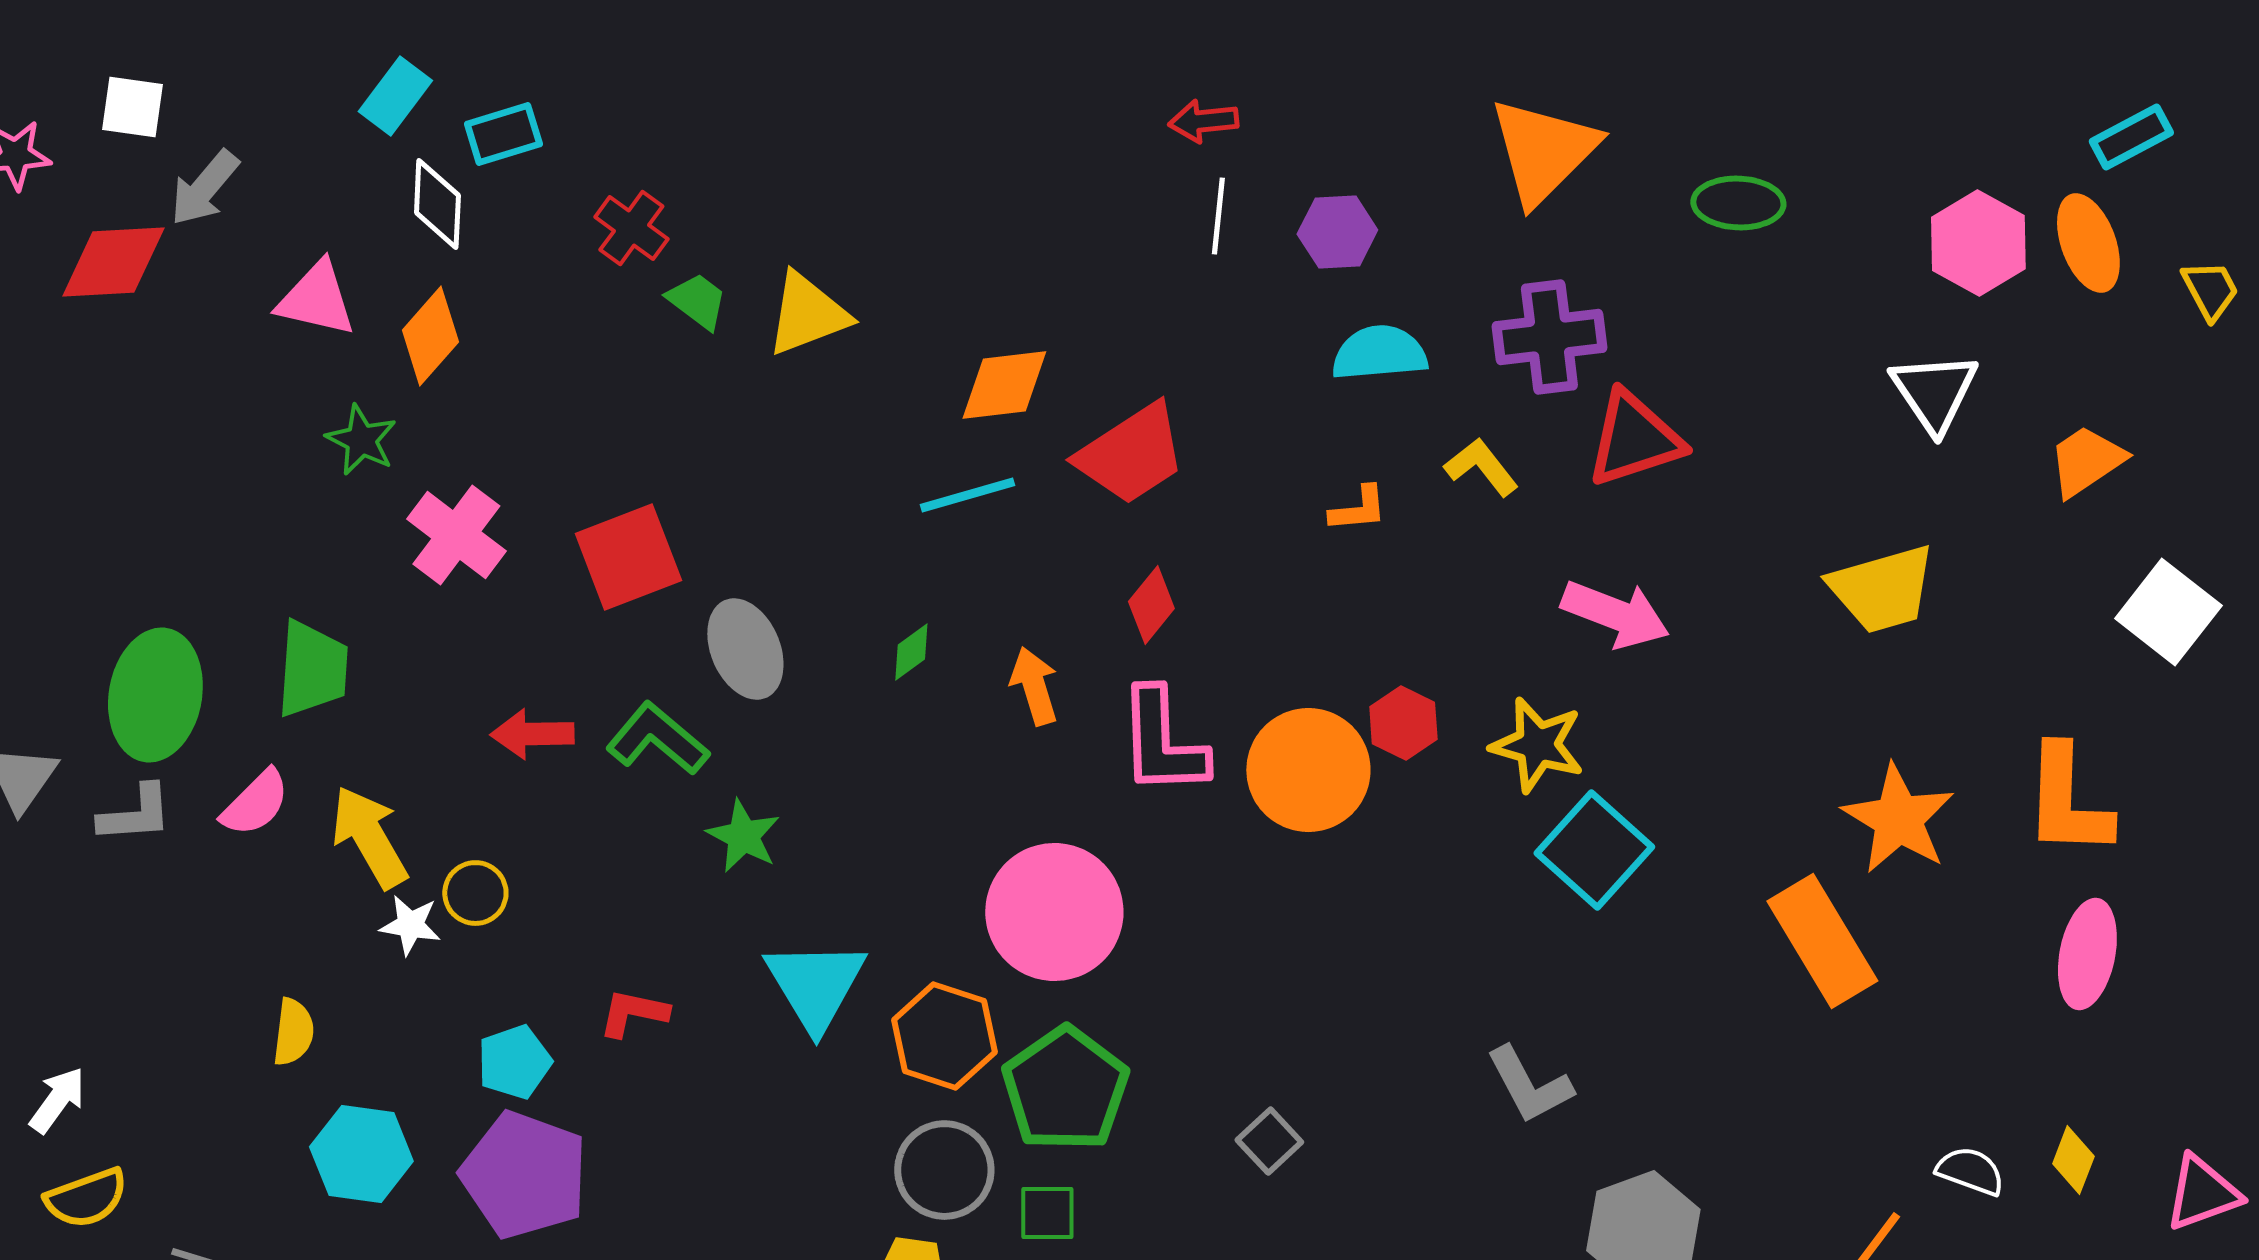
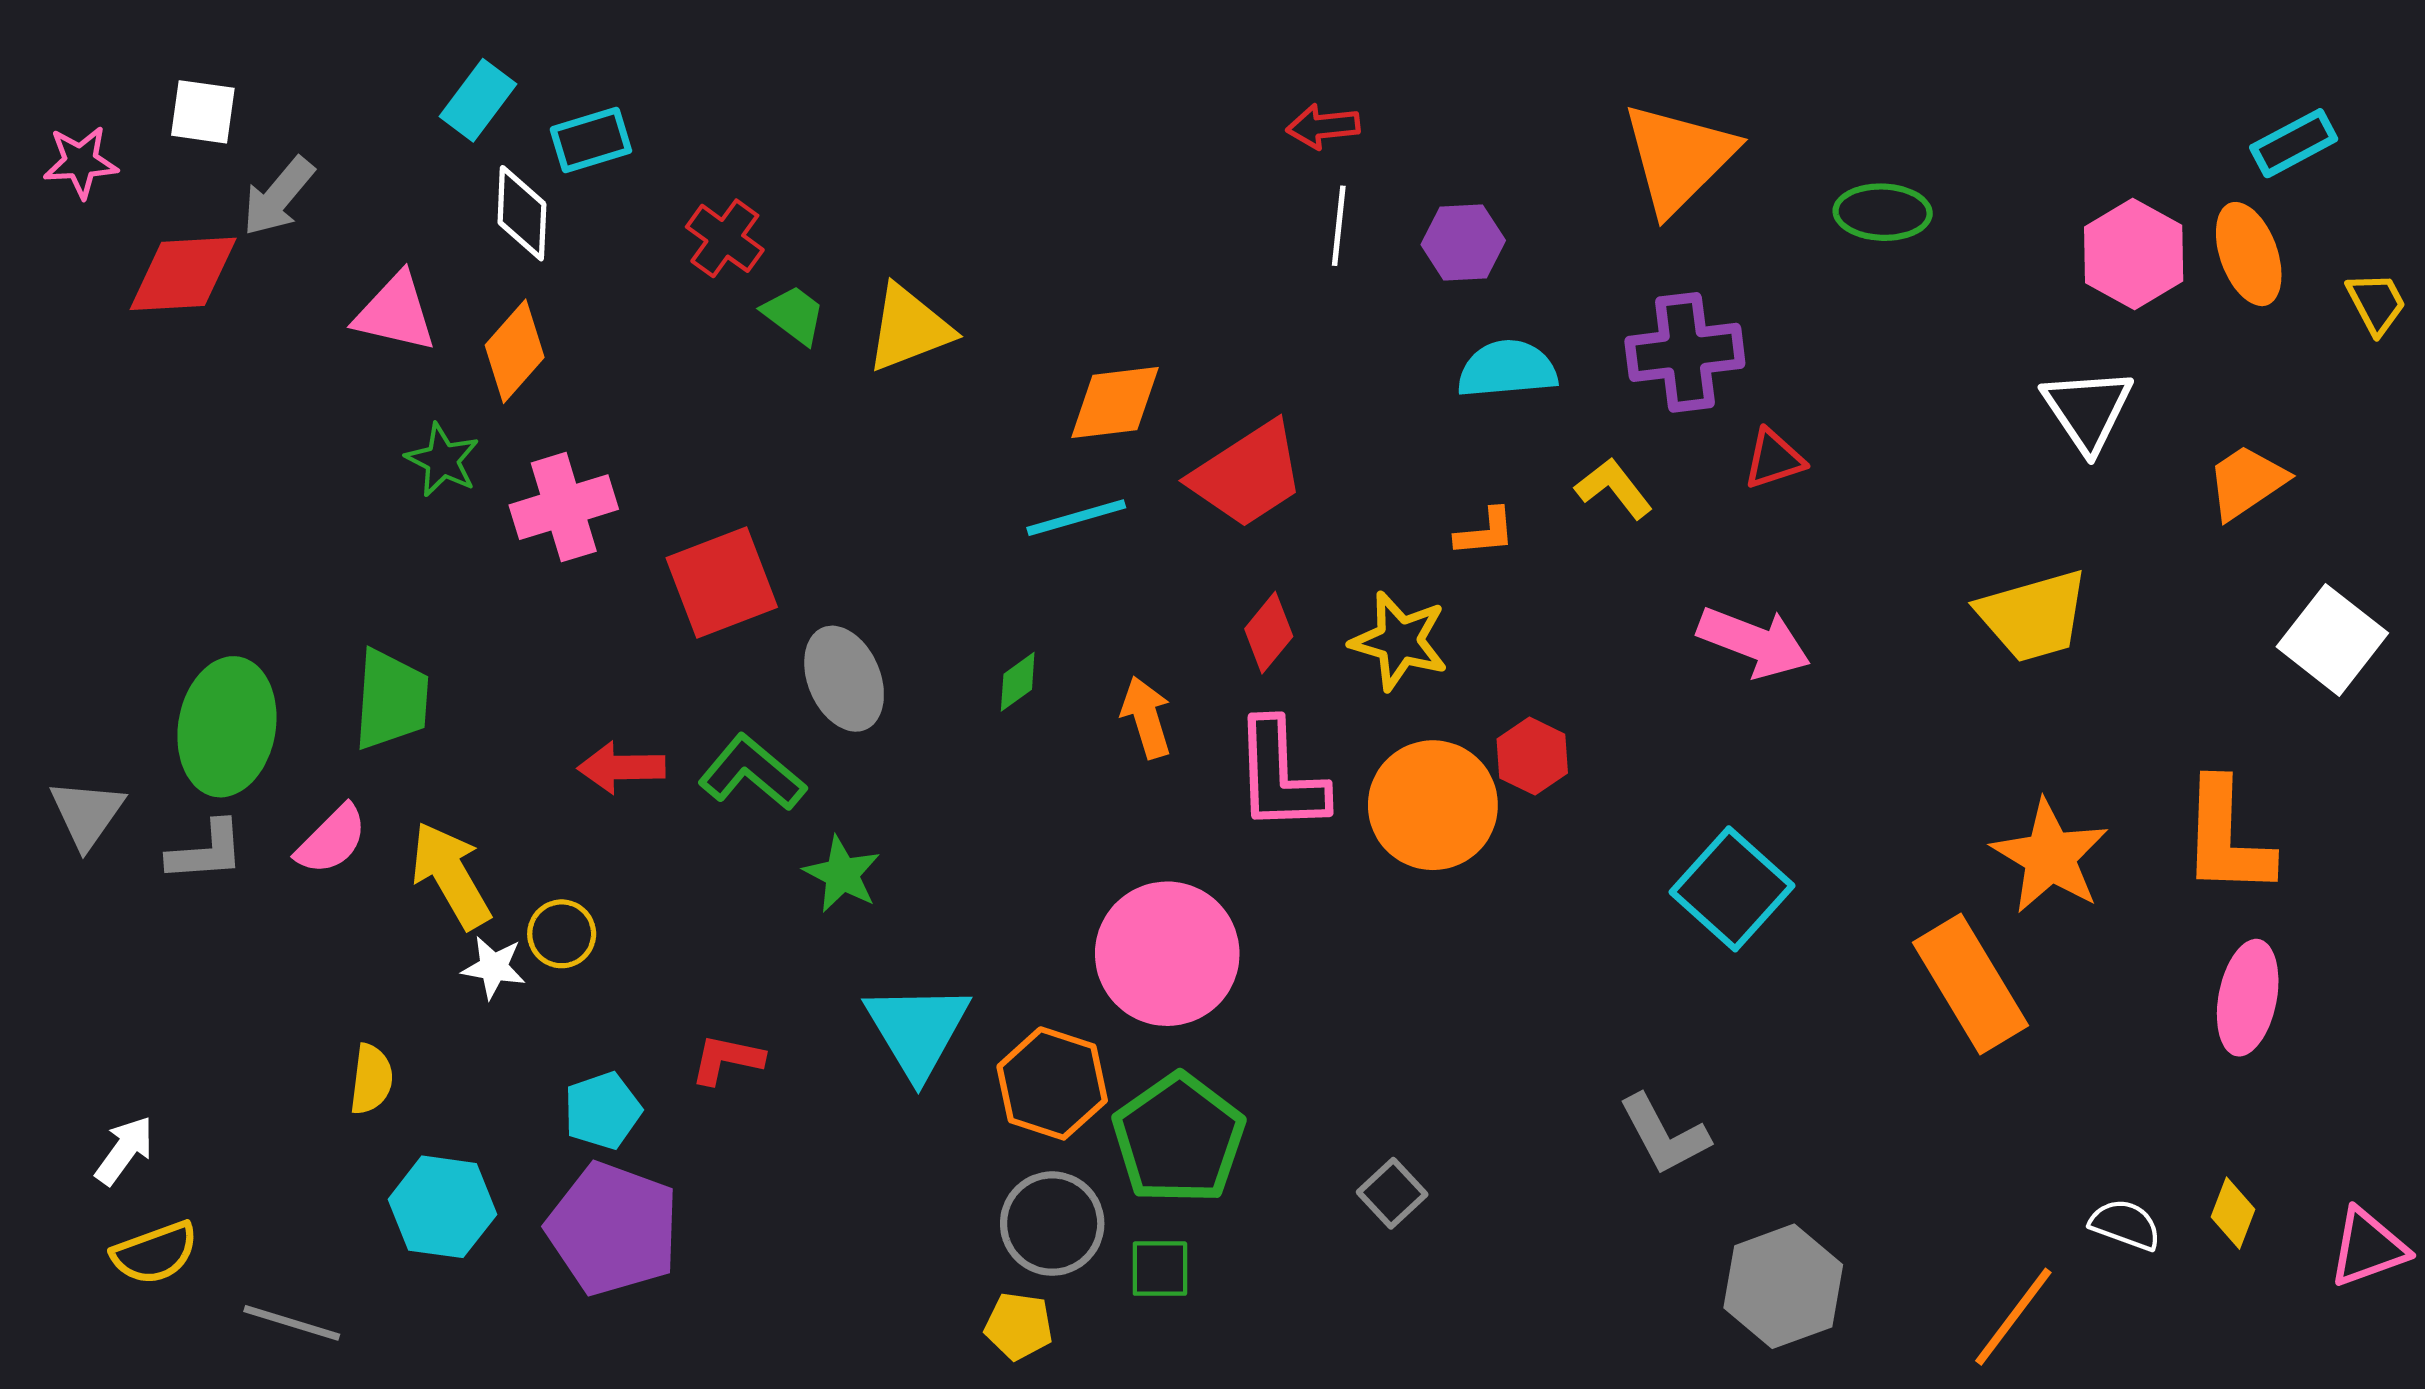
red triangle: (1634, 439) -> (1774, 459), size x0.6
pink cross: (456, 535) -> (564, 507), moved, turned 36
yellow star: (1537, 745) -> (1399, 641), moved

